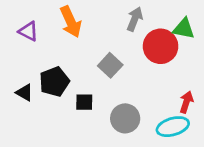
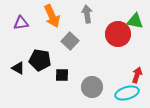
gray arrow: (135, 19) -> (87, 14), moved, turned -30
purple triangle: (28, 31) -> (21, 23), turned -35
gray square: (110, 65) -> (70, 41), moved
black pentagon: (54, 82) -> (40, 60), turned 30

